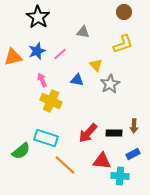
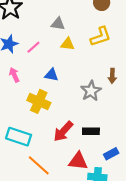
yellow triangle: (96, 65) -> (68, 44), moved, turned -40
gray star: (110, 84) -> (91, 91), moved
yellow cross: (51, 101) -> (39, 101), moved
brown arrow: (134, 126) -> (112, 76), moved

